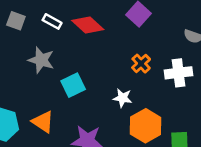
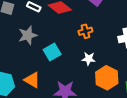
gray star: (41, 60) -> (28, 35), turned -30
orange cross: (141, 64) -> (85, 31), moved, turned 32

